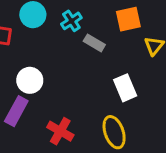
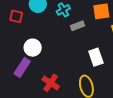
gray rectangle: (94, 43) -> (78, 26), turned -56

